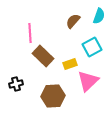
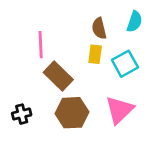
brown semicircle: (73, 21) -> (99, 28), turned -56
yellow rectangle: (70, 64) -> (95, 54), moved, turned -64
brown hexagon: (53, 96) -> (72, 113), moved

